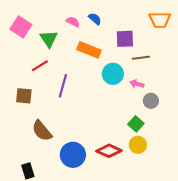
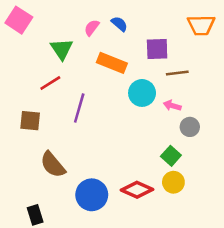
pink semicircle: (73, 22) -> (92, 28), turned -80
pink square: (21, 27) -> (19, 20), moved

